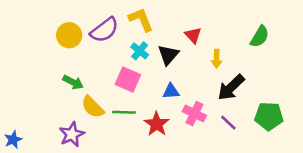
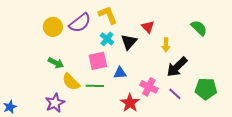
green semicircle: (260, 37) -> (199, 28), turned -78
pink square: (128, 80) -> (98, 61), turned -36
blue triangle: (171, 91) -> (120, 73), moved
red star: (157, 124) -> (130, 103), moved

